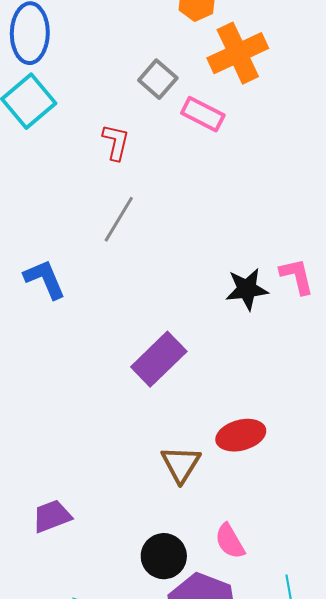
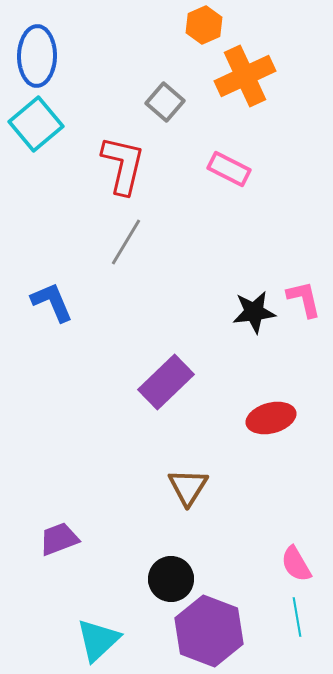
pink rectangle: (203, 114) -> (229, 169), moved
red L-shape: (116, 142) -> (123, 165), size x1.6
red ellipse: (241, 435) -> (271, 418), moved
pink semicircle: (230, 541) -> (296, 564), moved

